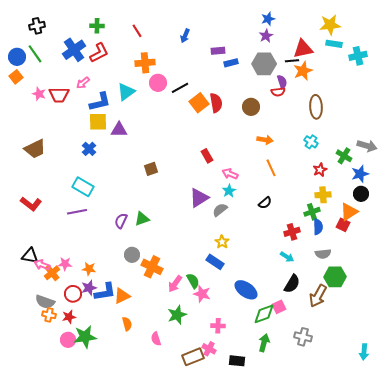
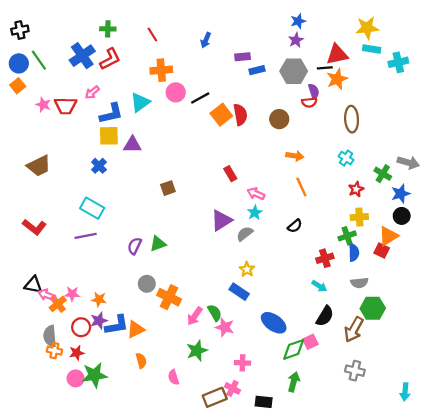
black cross: (37, 26) -> (20, 30), moved
gray semicircle: (45, 302) -> (50, 336), turned 66
gray cross: (303, 337) -> (355, 371), moved

